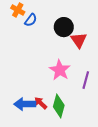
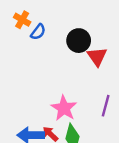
pink star: (60, 70) -> (64, 108), moved

